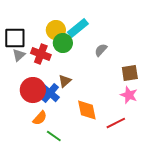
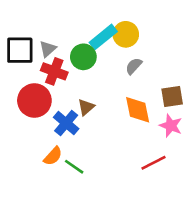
yellow circle: (56, 30) -> (126, 34), moved
gray triangle: (19, 55) -> (48, 49), moved
red circle: (33, 90) -> (34, 100), moved
orange diamond: (87, 110) -> (138, 110), moved
green line: (54, 136) -> (74, 167), moved

